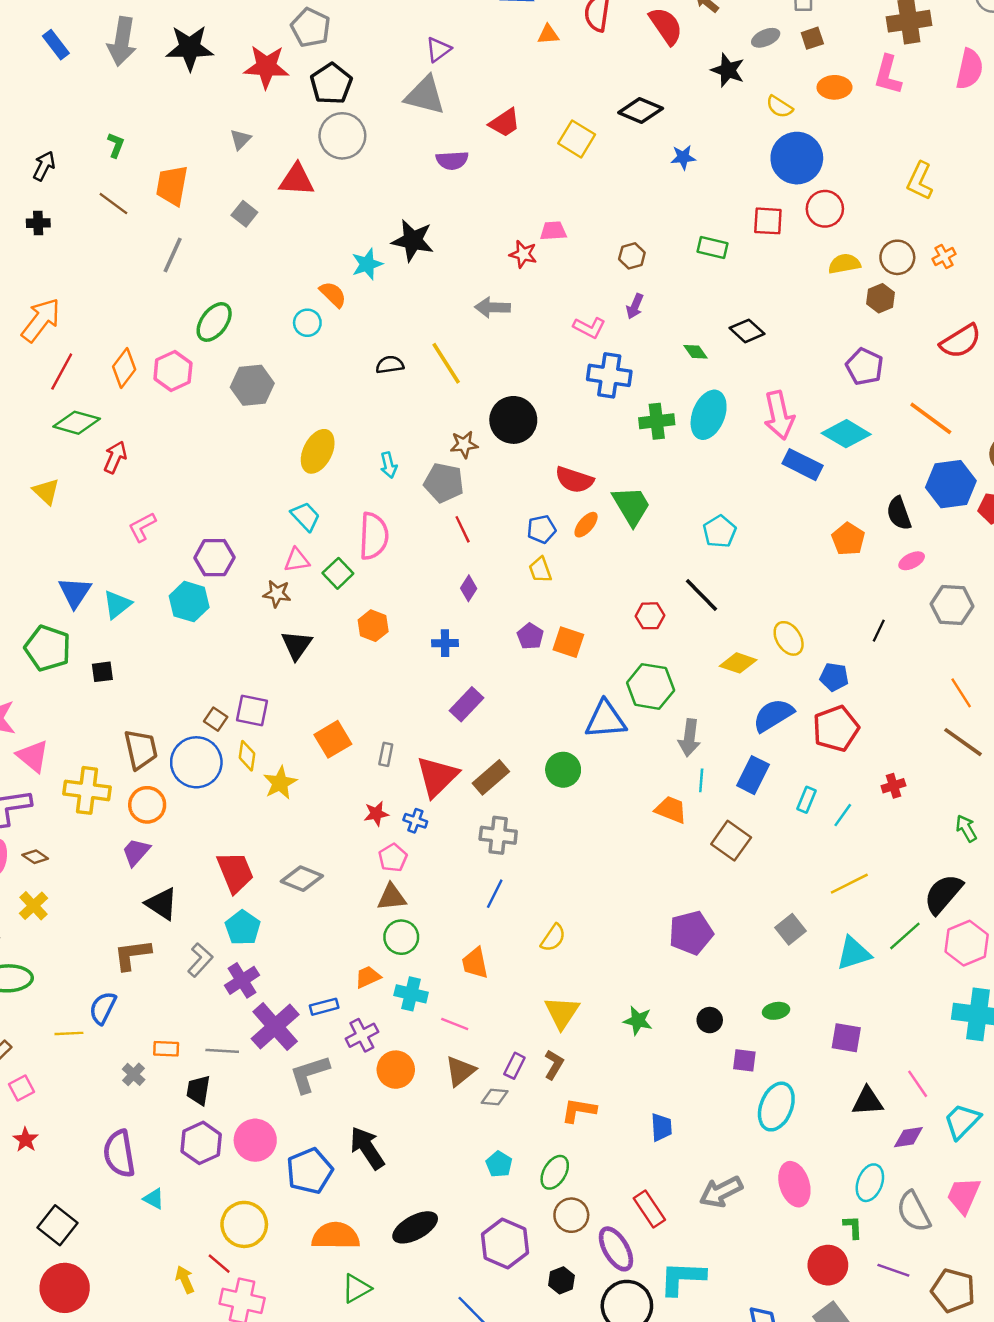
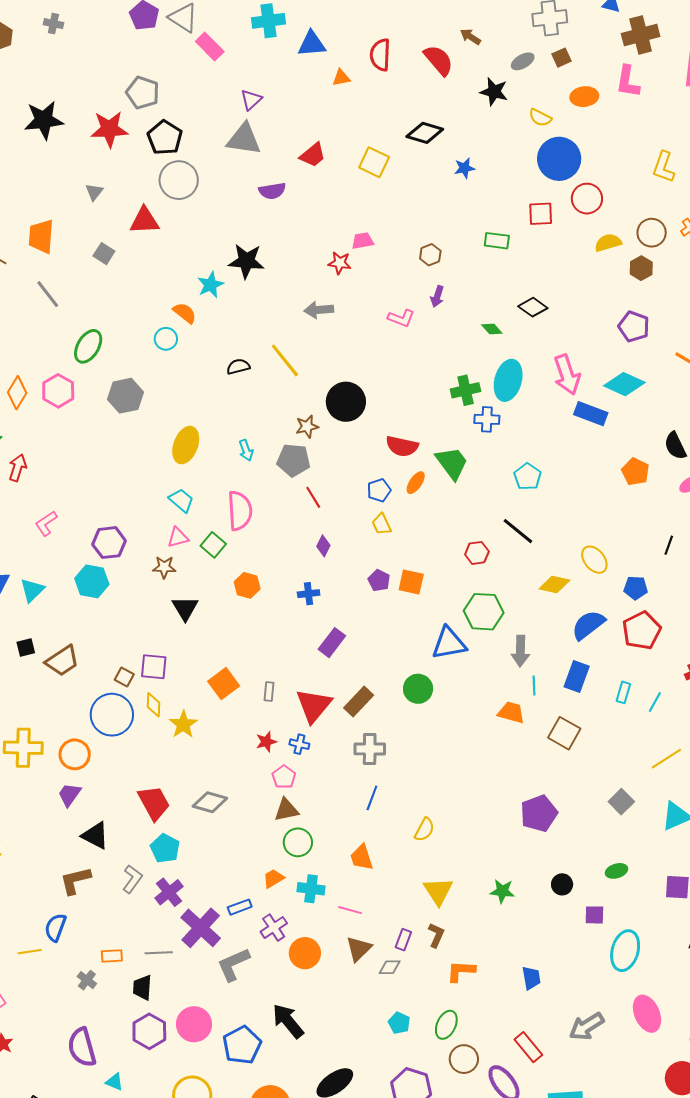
gray line: (173, 255) -> (48, 294), turned -56
blue cross: (609, 375) -> (487, 419), moved, size x0.7
brown trapezoid: (141, 749) -> (62, 661), moved, turned 75

